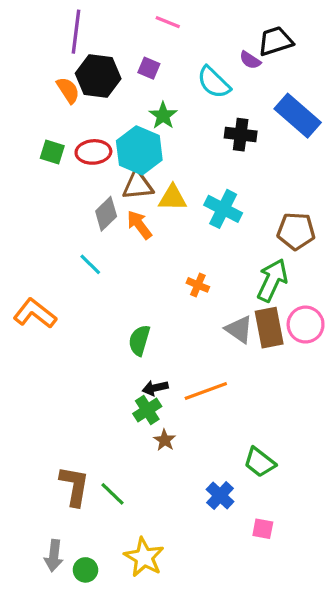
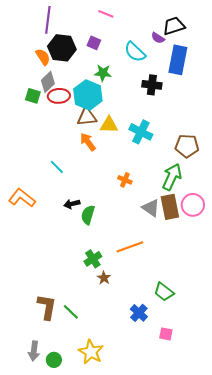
green star: (163, 116) -> (103, 73), turned -30
blue rectangle: (298, 116) -> (178, 60), moved, turned 60
gray diamond: (106, 214) -> (48, 82), moved
black arrow: (155, 388) -> (72, 204), moved

